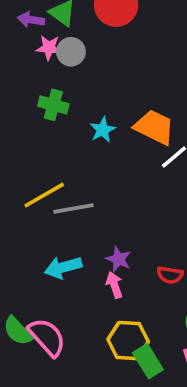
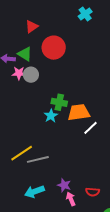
green cross: (53, 105) -> (59, 102), moved
orange trapezoid: (154, 127) -> (79, 112), turned -30
pink arrow: (114, 285) -> (71, 199), moved

